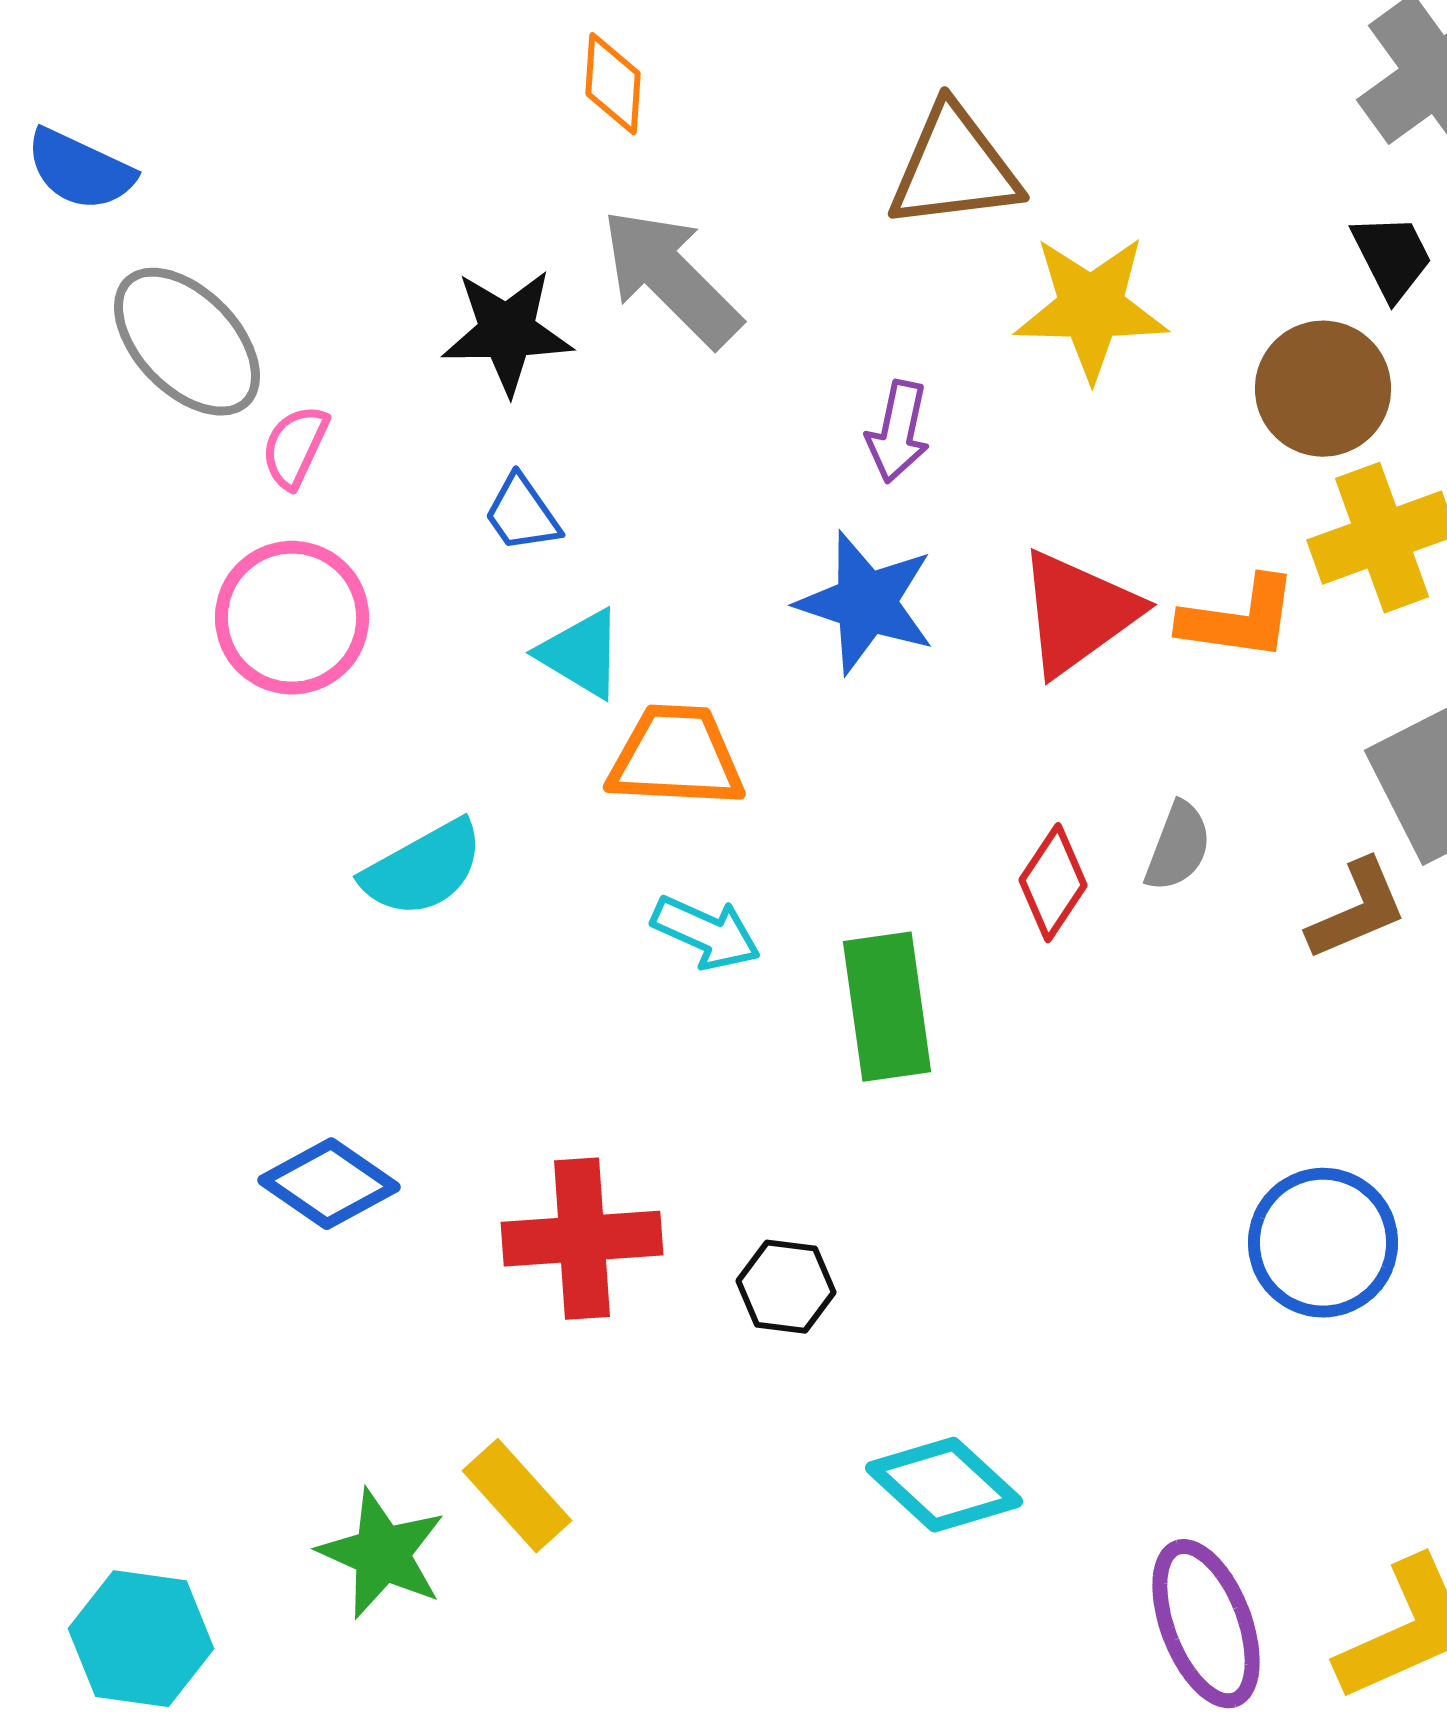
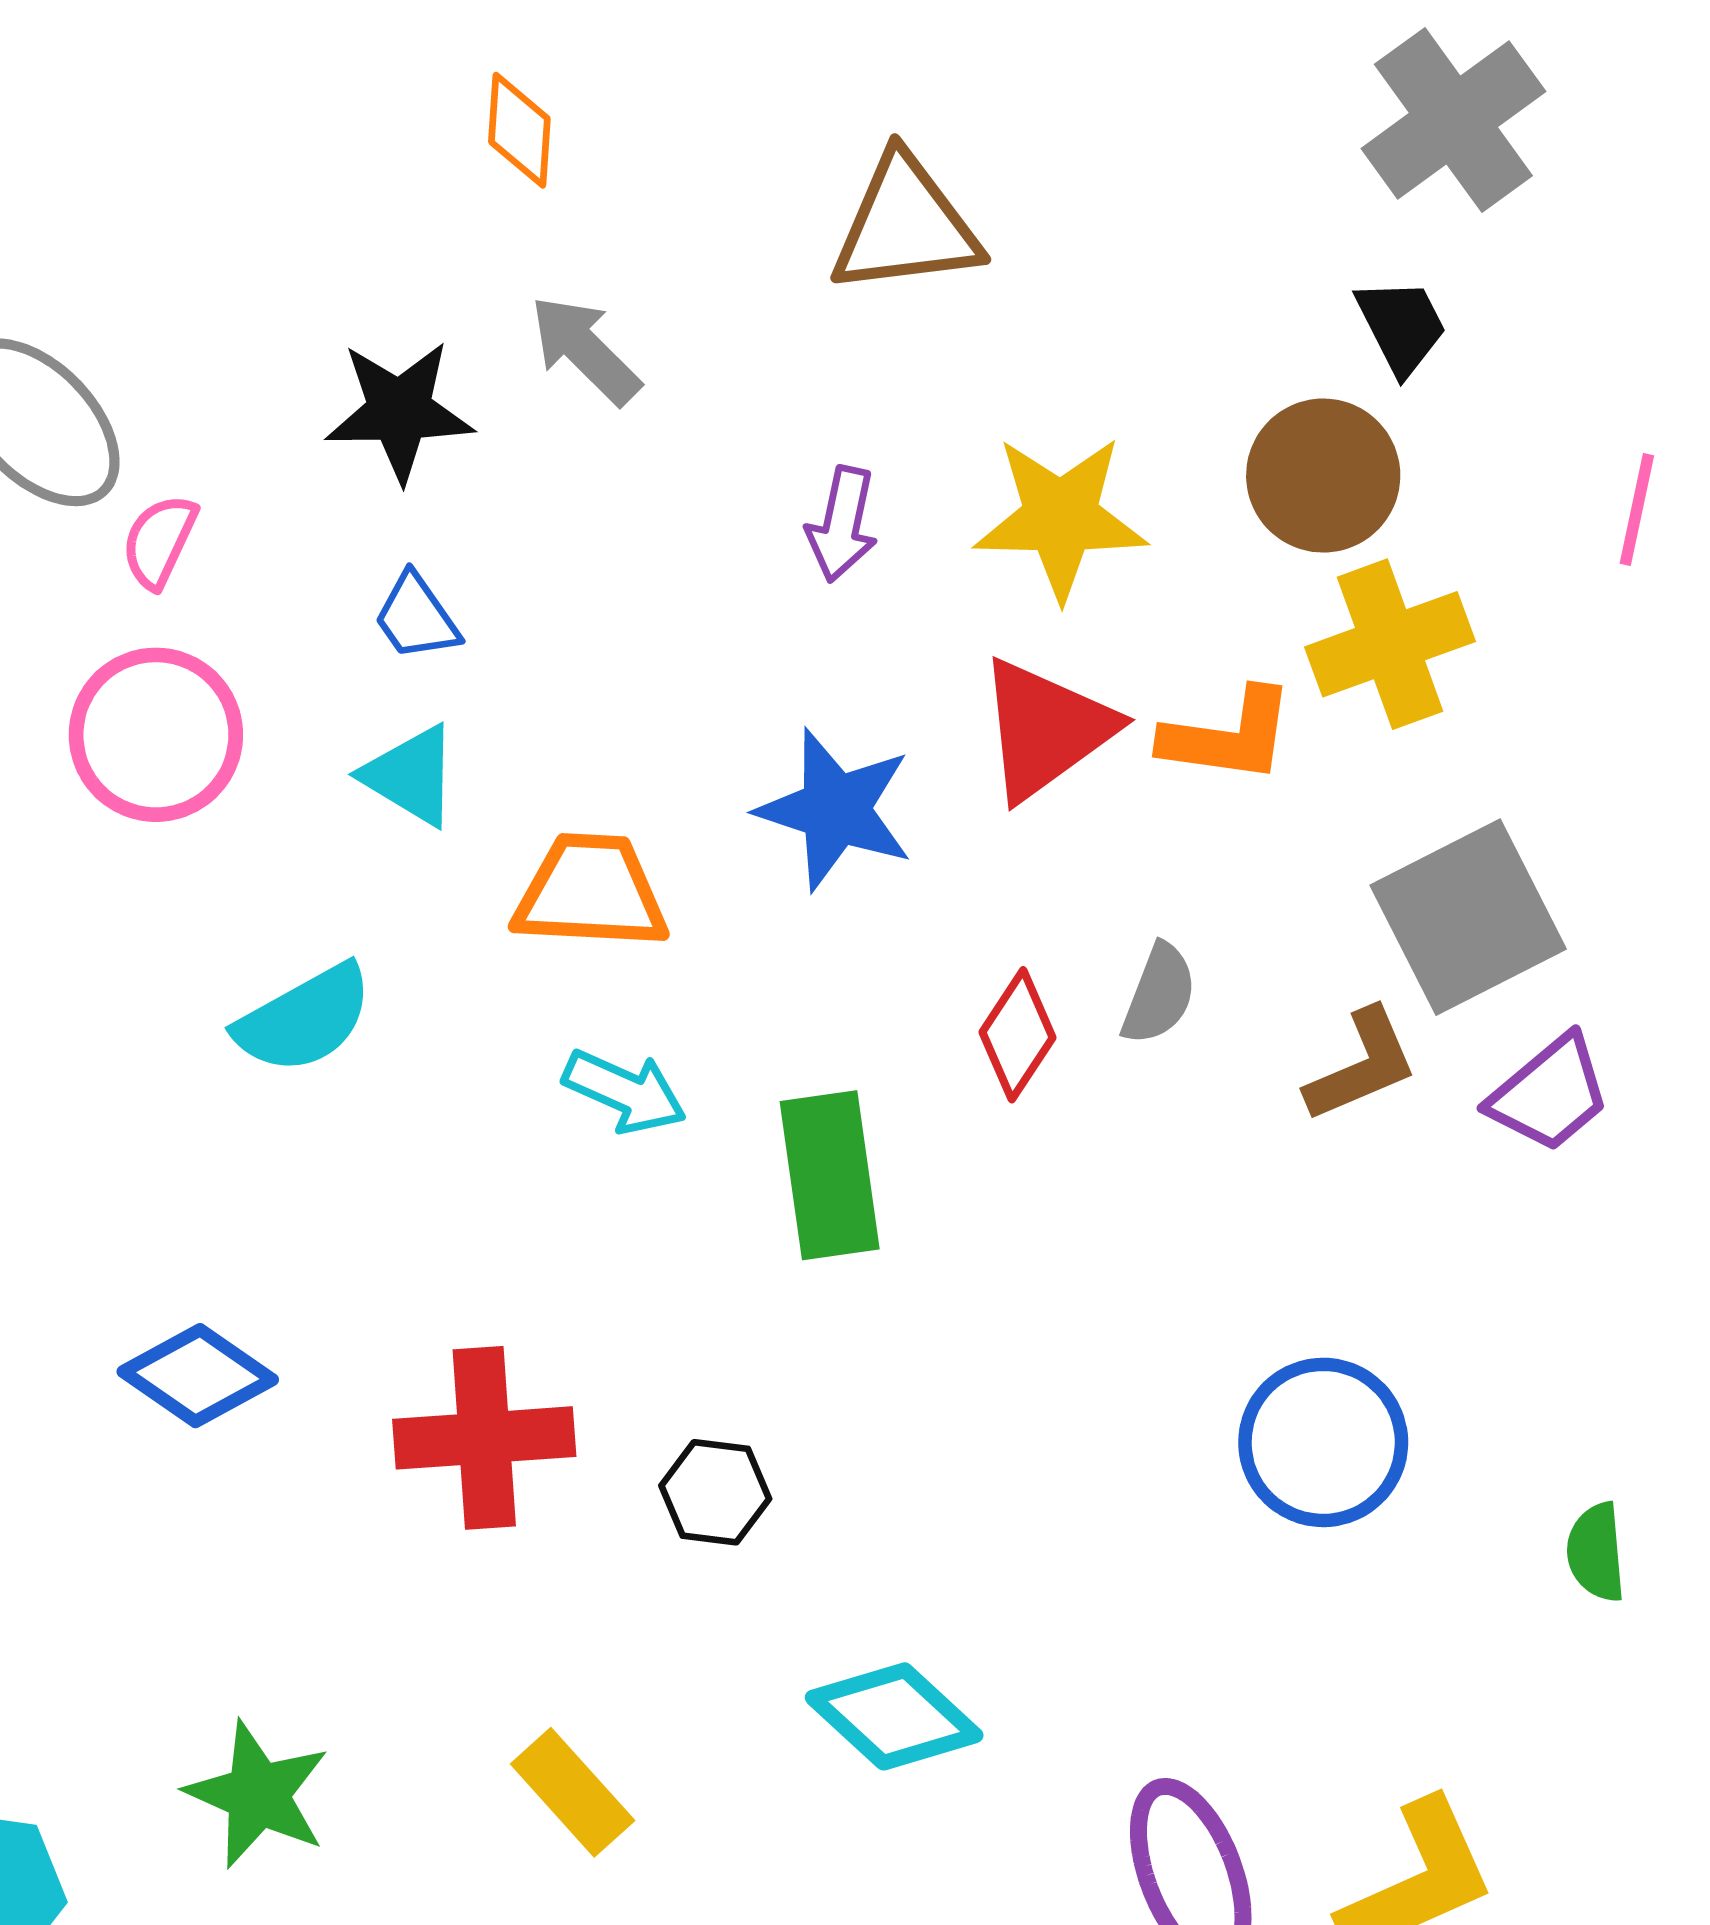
gray arrow: (671, 278) -> (585, 350), size x0.7
yellow star: (1091, 308) -> (1061, 517), moved
blue star: (866, 603) -> (835, 810), moved
cyan triangle: (581, 654) -> (411, 776), moved
yellow rectangle: (517, 1496) -> (573, 1792), moved

